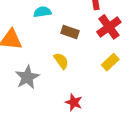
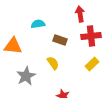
red cross: (109, 27) -> (91, 36), turned 30

